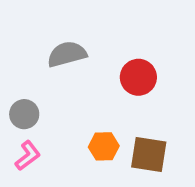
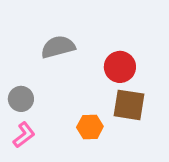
brown square: (149, 155) -> (129, 105), moved

